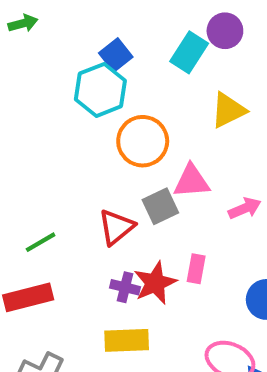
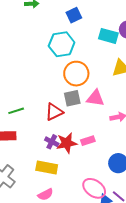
cyan rectangle: (189, 52) -> (108, 36), turned 60
blue square: (116, 55) -> (74, 15), moved
gray square: (160, 206) -> (72, 98), moved
pink rectangle: (196, 269) -> (88, 141), turned 48

